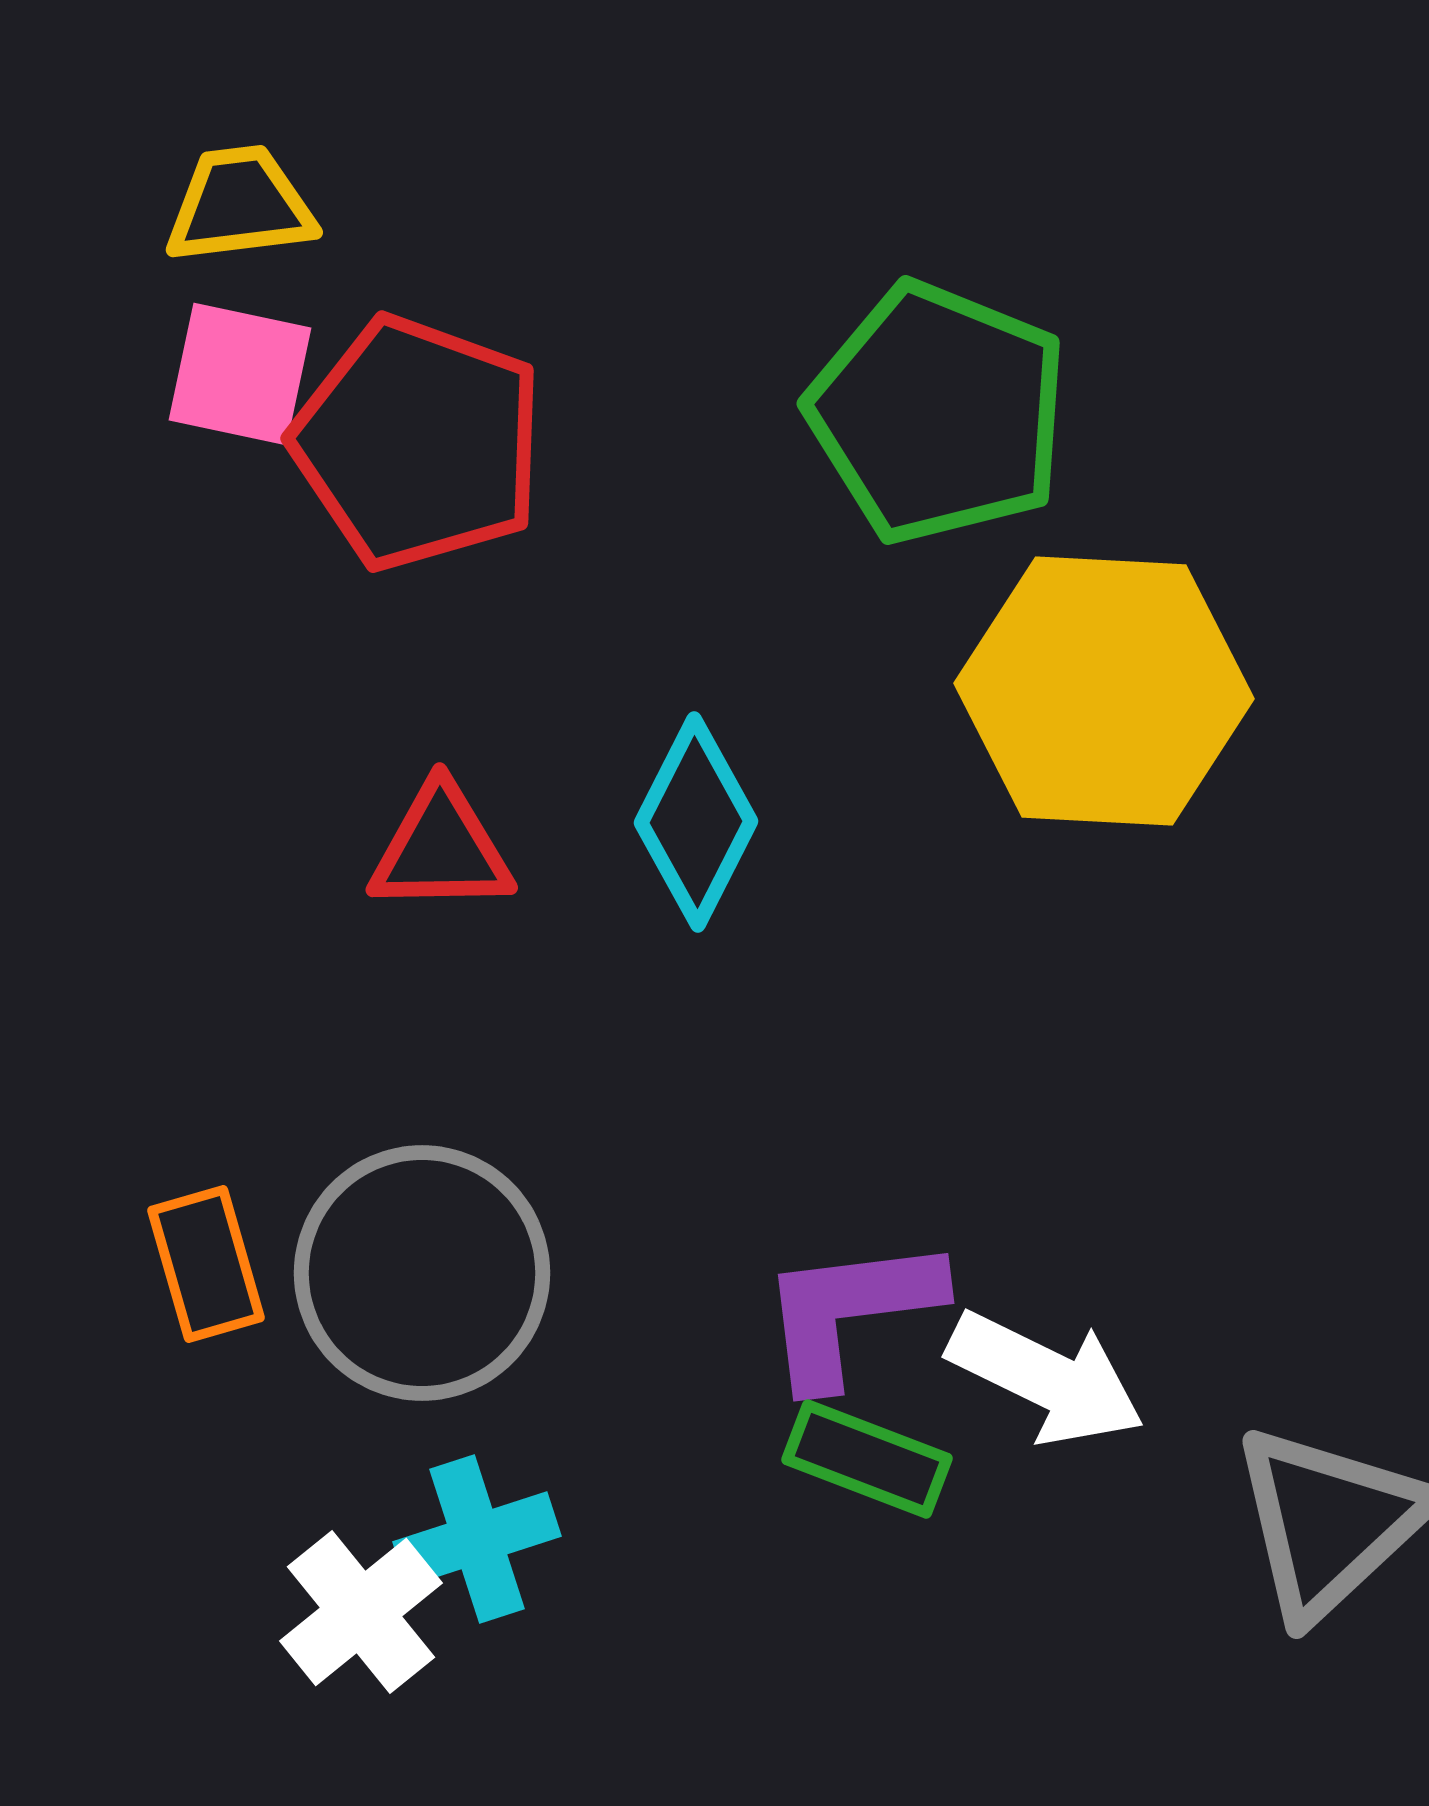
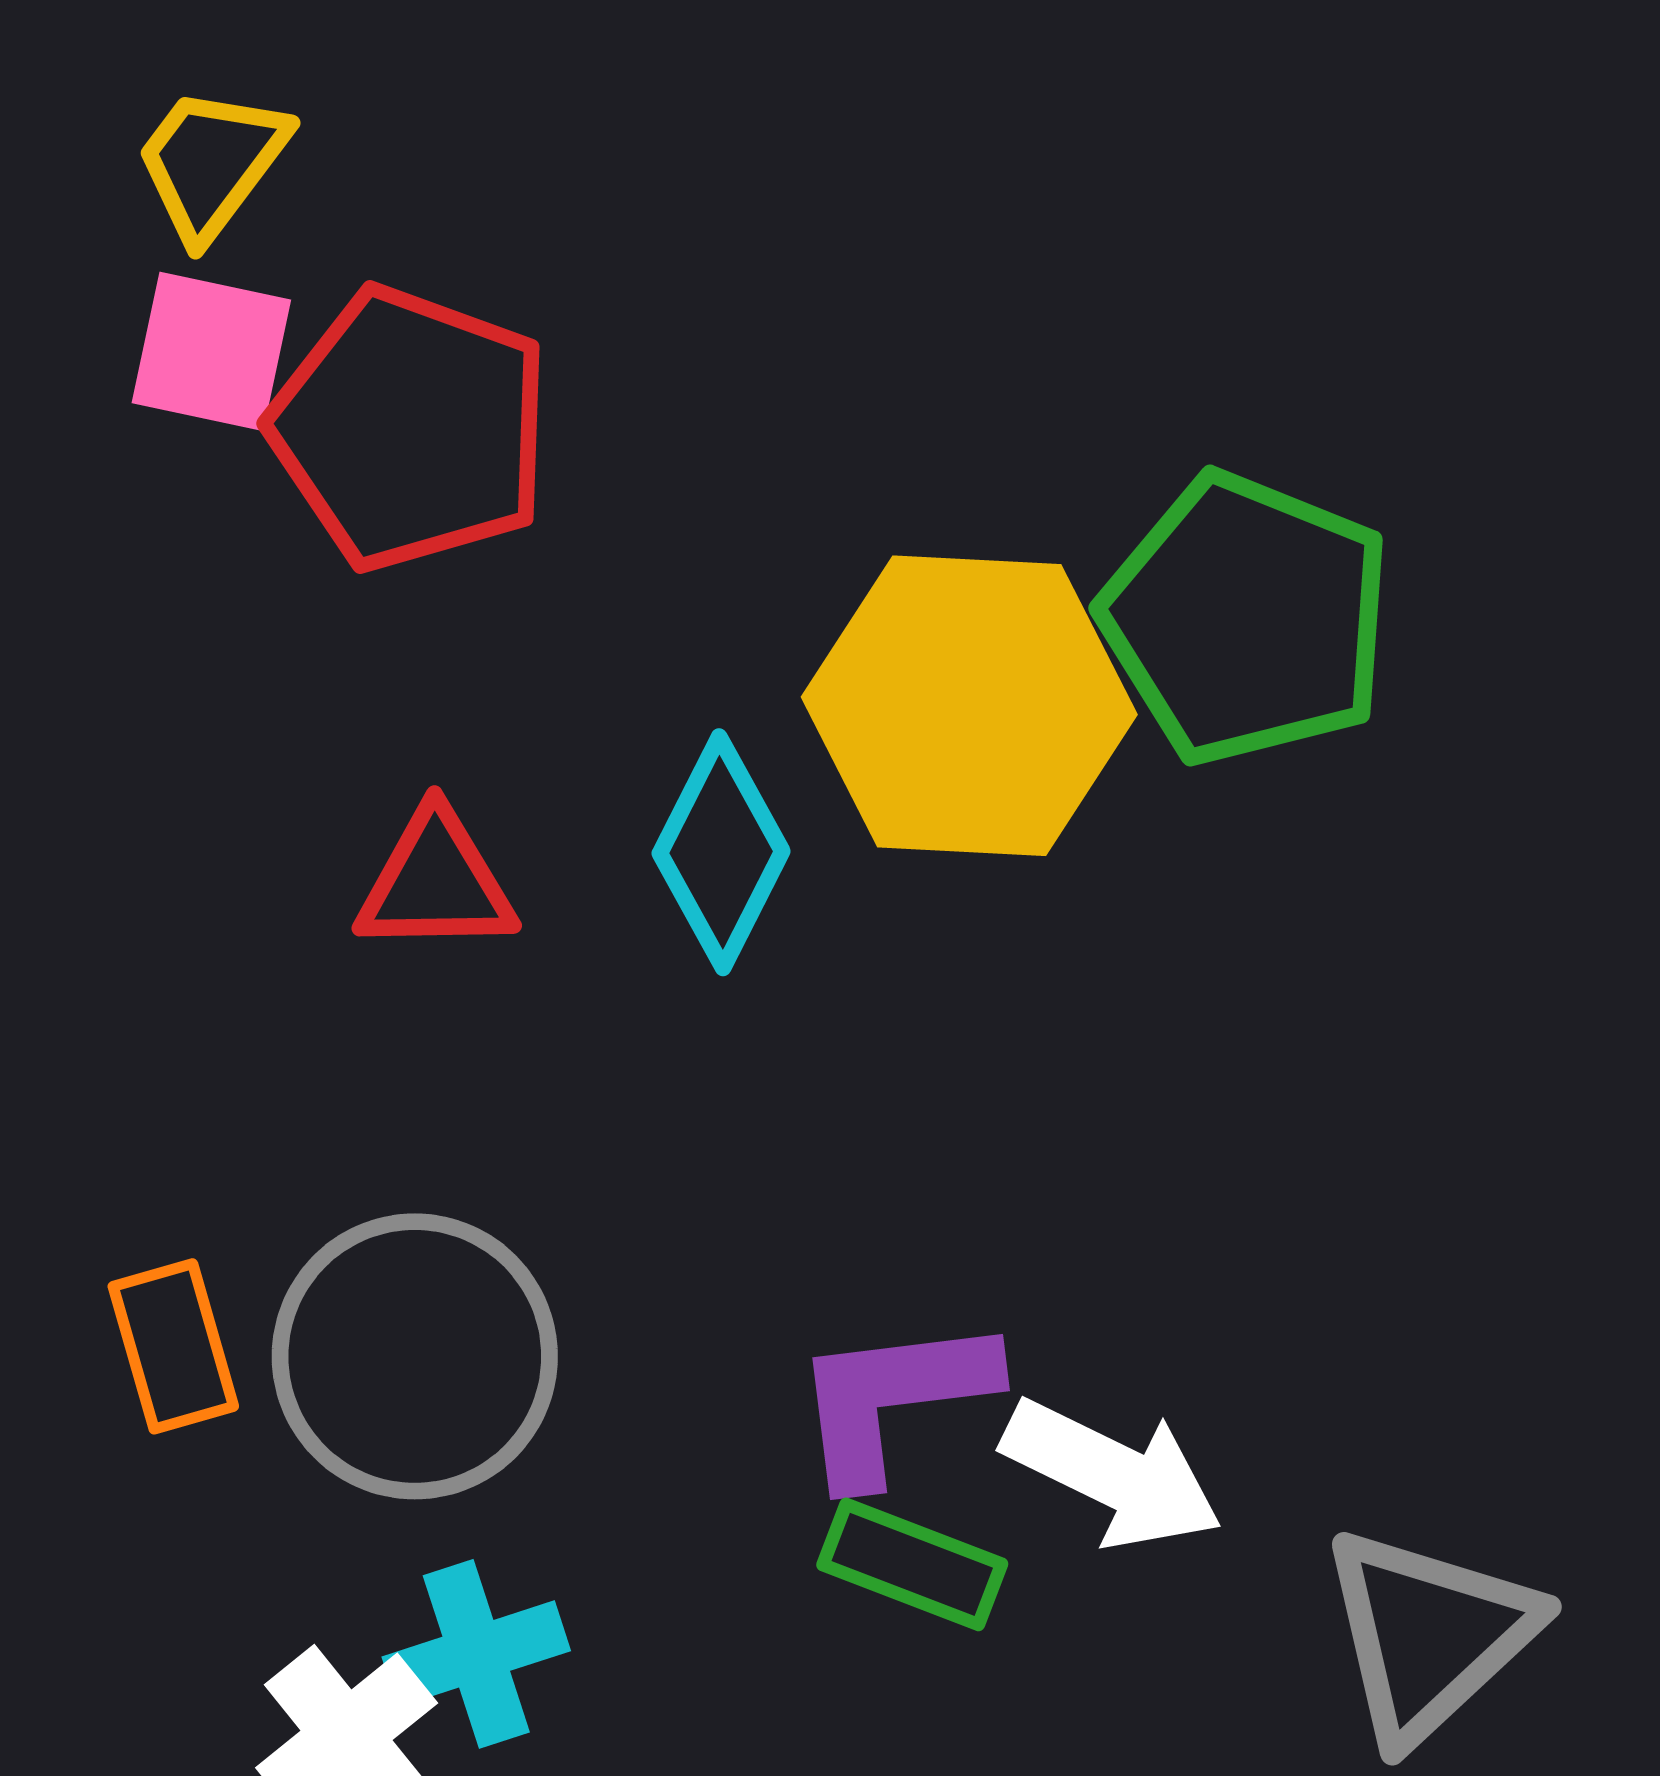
yellow trapezoid: (240, 205) -> (211, 163), turned -46
green pentagon: (938, 413) -> (1246, 619), moved
yellow hexagon: (1104, 691) -> (969, 706), moved

